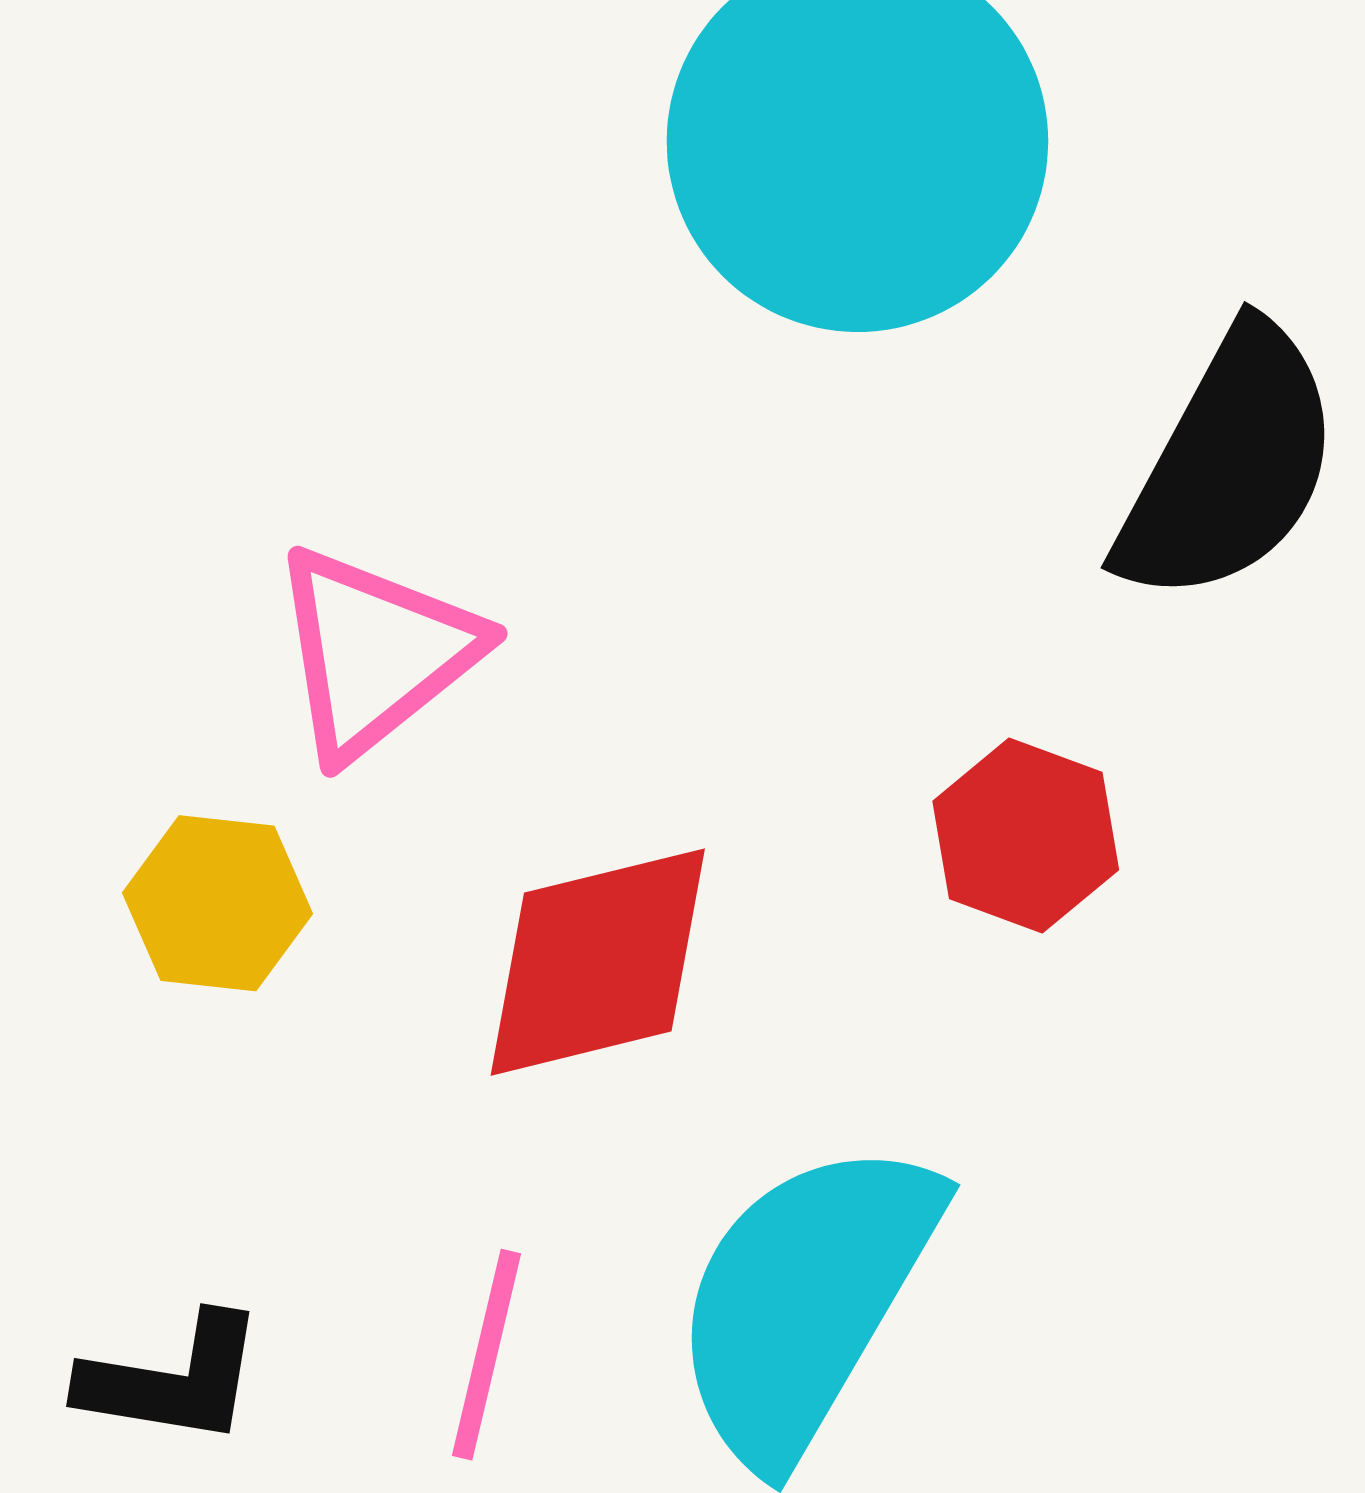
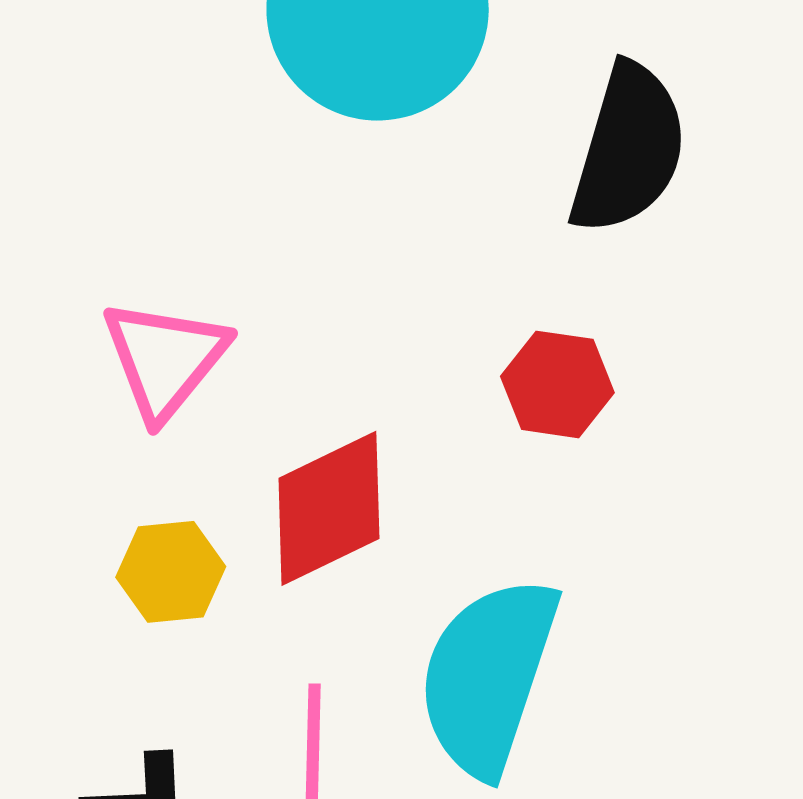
yellow hexagon: (218, 903) -> (171, 572), moved

